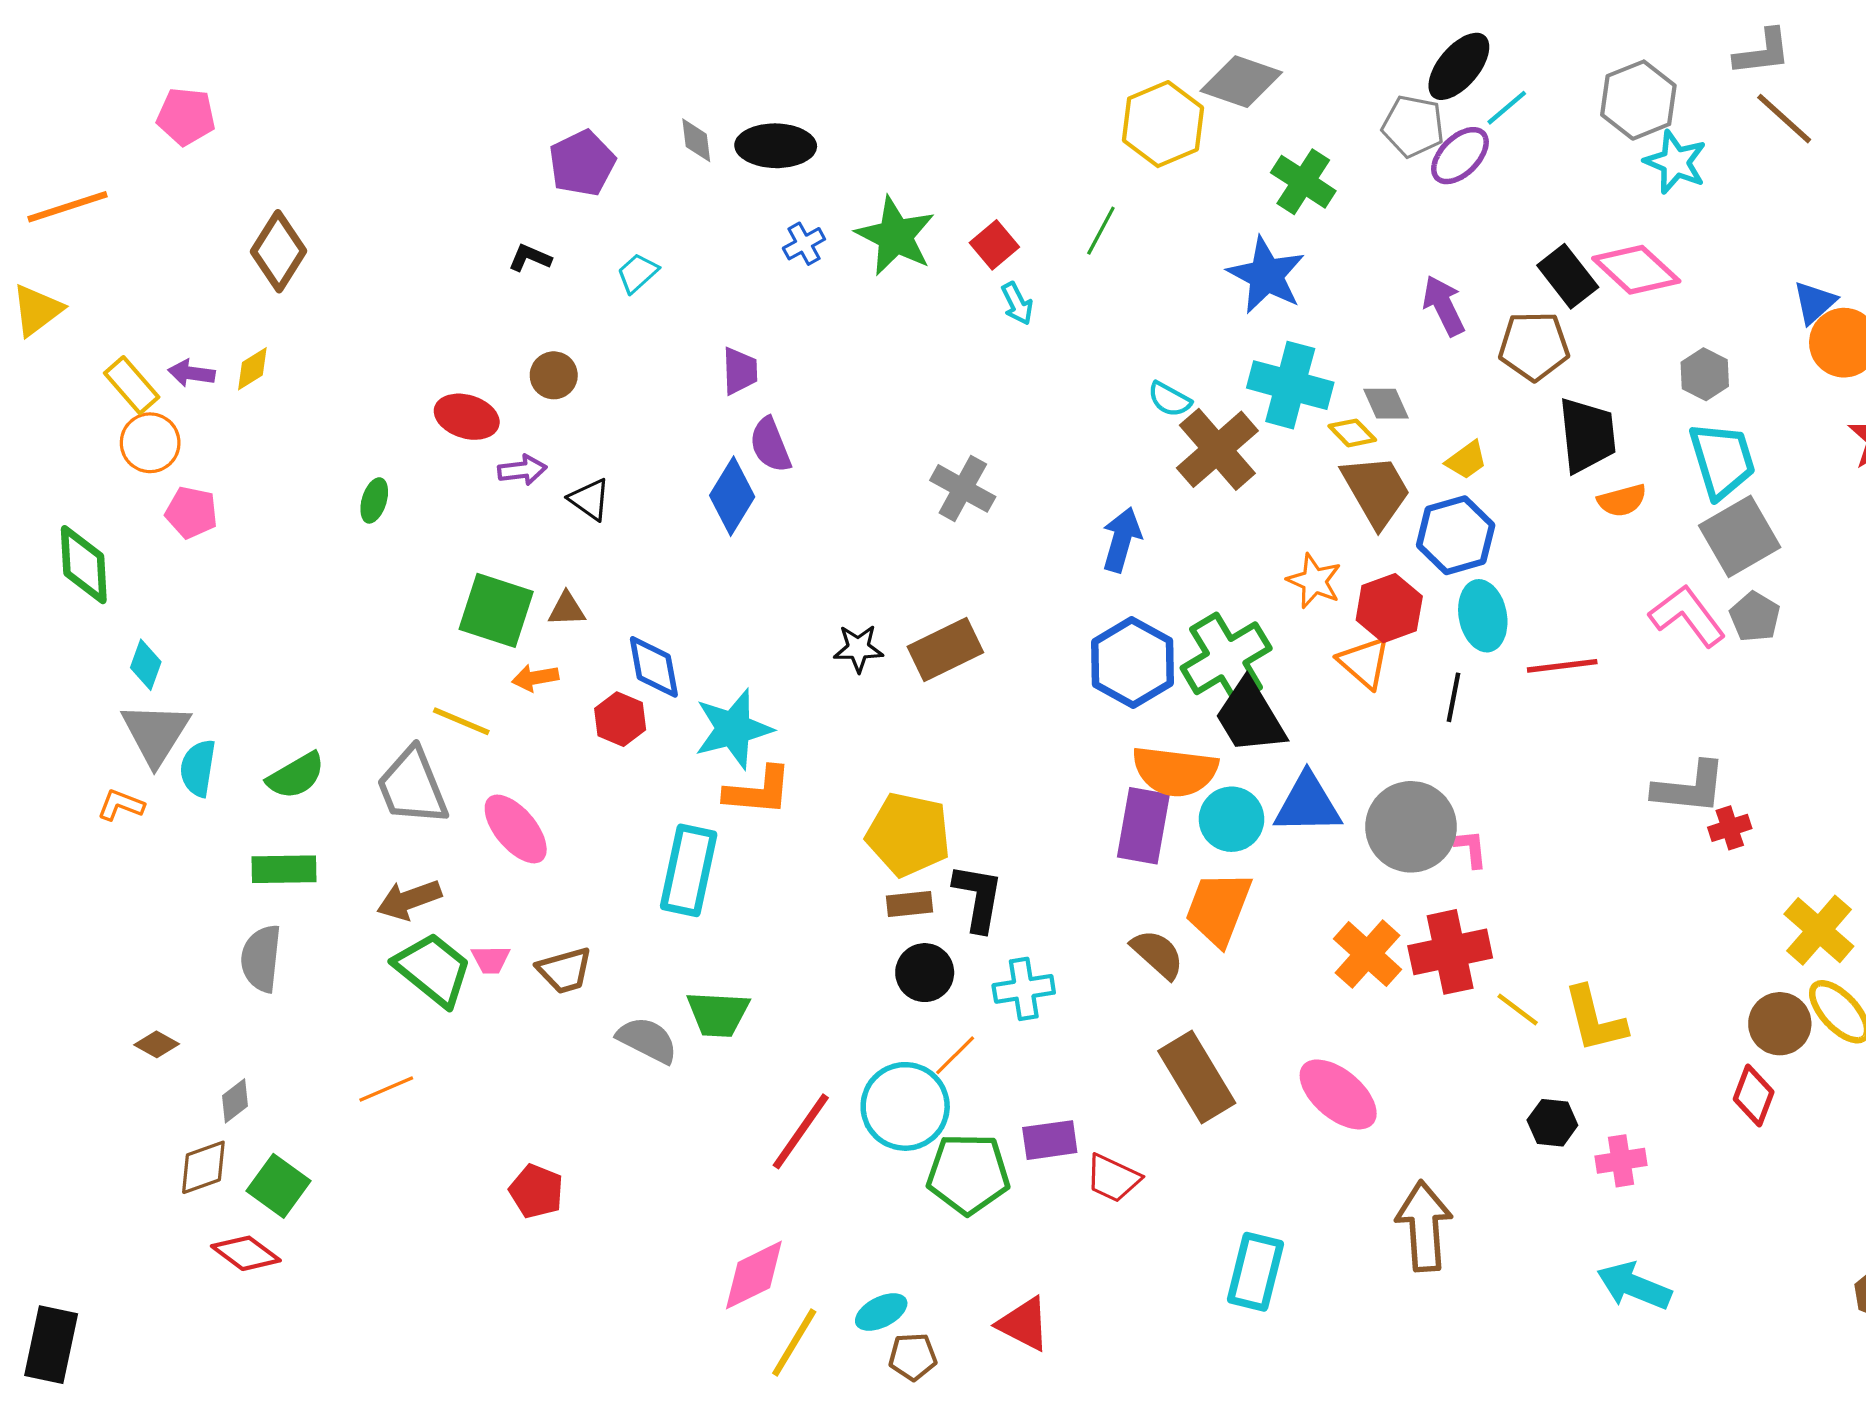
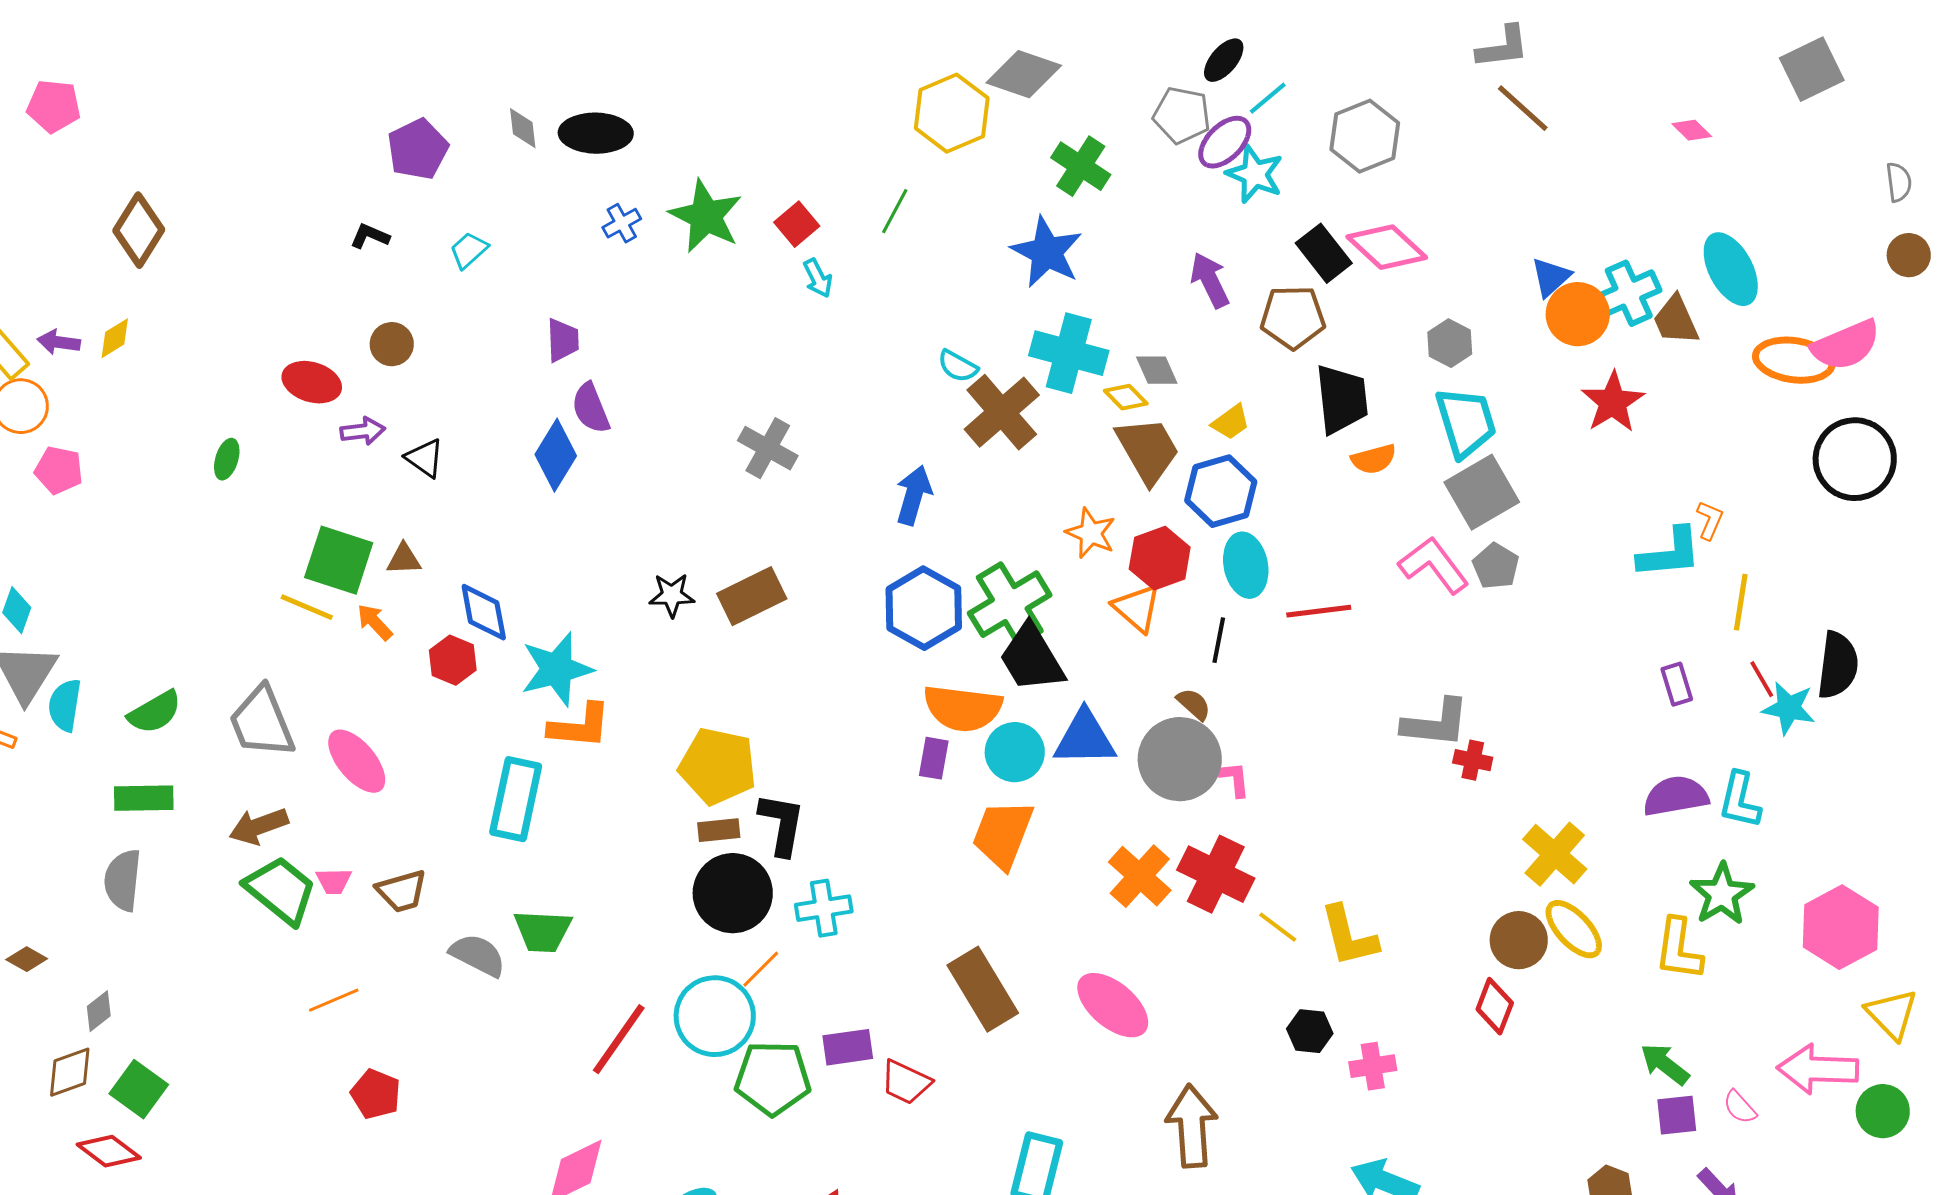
black ellipse: (1459, 66) -> (1224, 60), size x0.7
gray hexagon: (1638, 100) -> (1365, 136), moved
cyan star: (1675, 162) -> (1255, 174), moved
orange arrow: (535, 678) -> (375, 622), turned 57
yellow line: (461, 721) -> (307, 607), moved
purple rectangle: (1143, 826) -> (934, 758), size x0.6
red cross: (1730, 828) -> (1473, 760), turned 30
red cross: (1450, 952) -> (1216, 874), turned 38
brown semicircle: (1158, 954) -> (1194, 704), moved, size x0.7
black circle: (925, 973) -> (733, 893), size x1.5
orange line: (386, 1089) -> (334, 1000), moved

